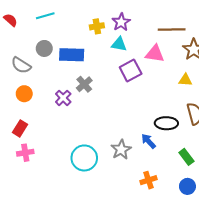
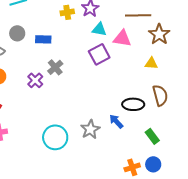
cyan triangle: (119, 44) -> (99, 29), moved
blue rectangle: (72, 55) -> (43, 39), size x0.7
orange cross: (148, 180) -> (132, 167), moved

